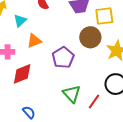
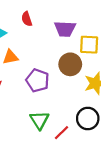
purple pentagon: (63, 58) -> (38, 80), turned -30

